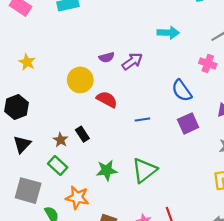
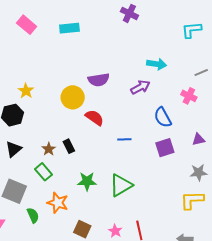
purple semicircle: (107, 57) -> (99, 80), size x1.5
purple arrow: (132, 61) -> (140, 87), moved
yellow star: (27, 62) -> (26, 91), moved

